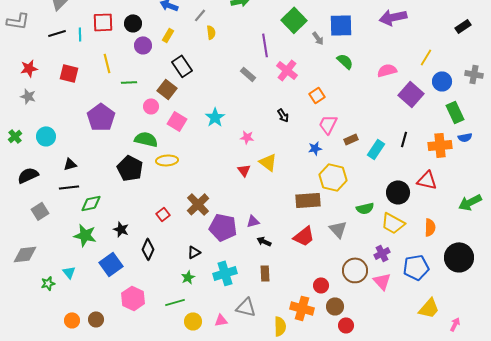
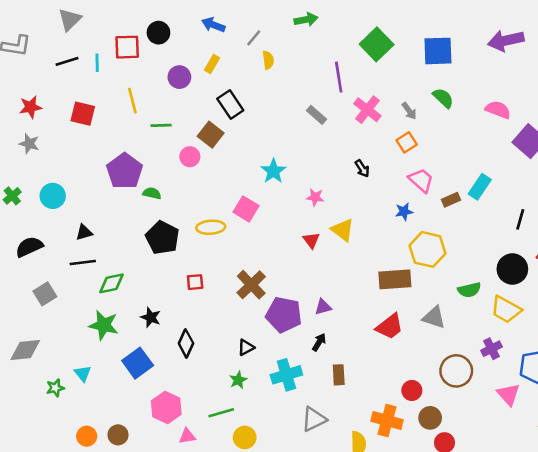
black circle: (133, 23) -> (158, 33), moved
gray arrow: (318, 38) -> (409, 111), moved
pink semicircle: (387, 70) -> (498, 110), turned 36
pink square: (177, 121) -> (246, 209), moved
pink trapezoid: (328, 124) -> (421, 180), turned 105
green semicircle: (146, 139) -> (152, 193), moved, size x0.6
black line: (404, 139) -> (520, 219), moved
cyan rectangle: (376, 149) -> (480, 187), moved
red square: (163, 214) -> (195, 282), moved, turned 32
gray triangle: (338, 229) -> (434, 317), turned -30
black arrow: (264, 241) -> (319, 342), moved, turned 96
pink triangle: (382, 281) -> (508, 394), moved
gray triangle: (246, 307) -> (314, 419), turned -40
pink triangle: (221, 320) -> (187, 436), moved

